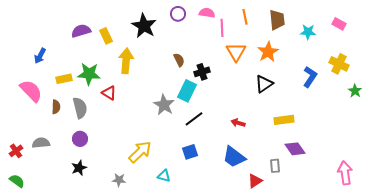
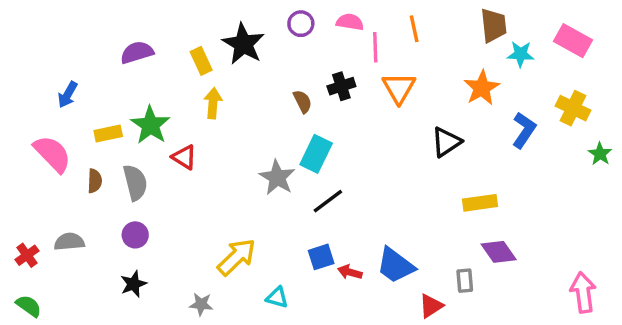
brown trapezoid: (277, 20) -> (494, 25), moved
pink rectangle: (339, 24) -> (573, 41), size x1.5
yellow rectangle: (106, 36) -> (201, 61), moved
orange star: (268, 52) -> (482, 88), moved
yellow arrow: (126, 61) -> (213, 103), size x0.7
black cross: (202, 72) -> (341, 86), moved
green star: (89, 74) -> (150, 125), turned 30
red arrow: (238, 123) -> (350, 272), moved

